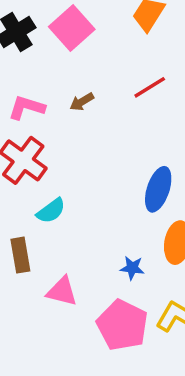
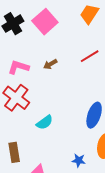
cyan semicircle: (51, 211) -> (45, 122), moved

